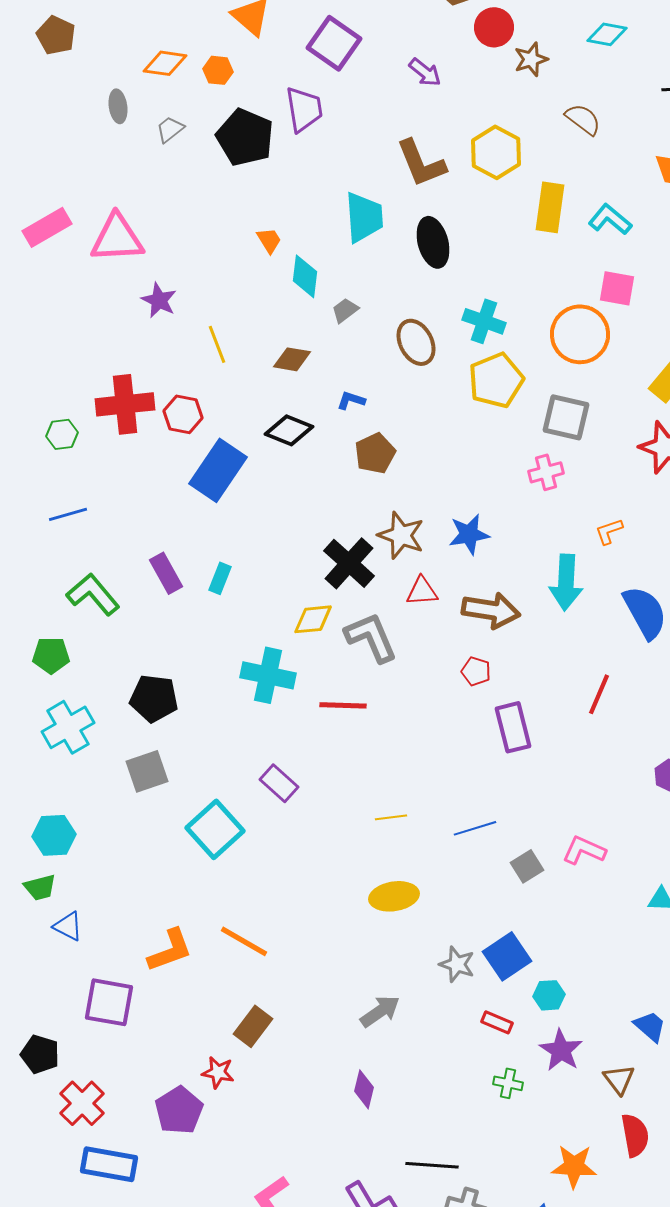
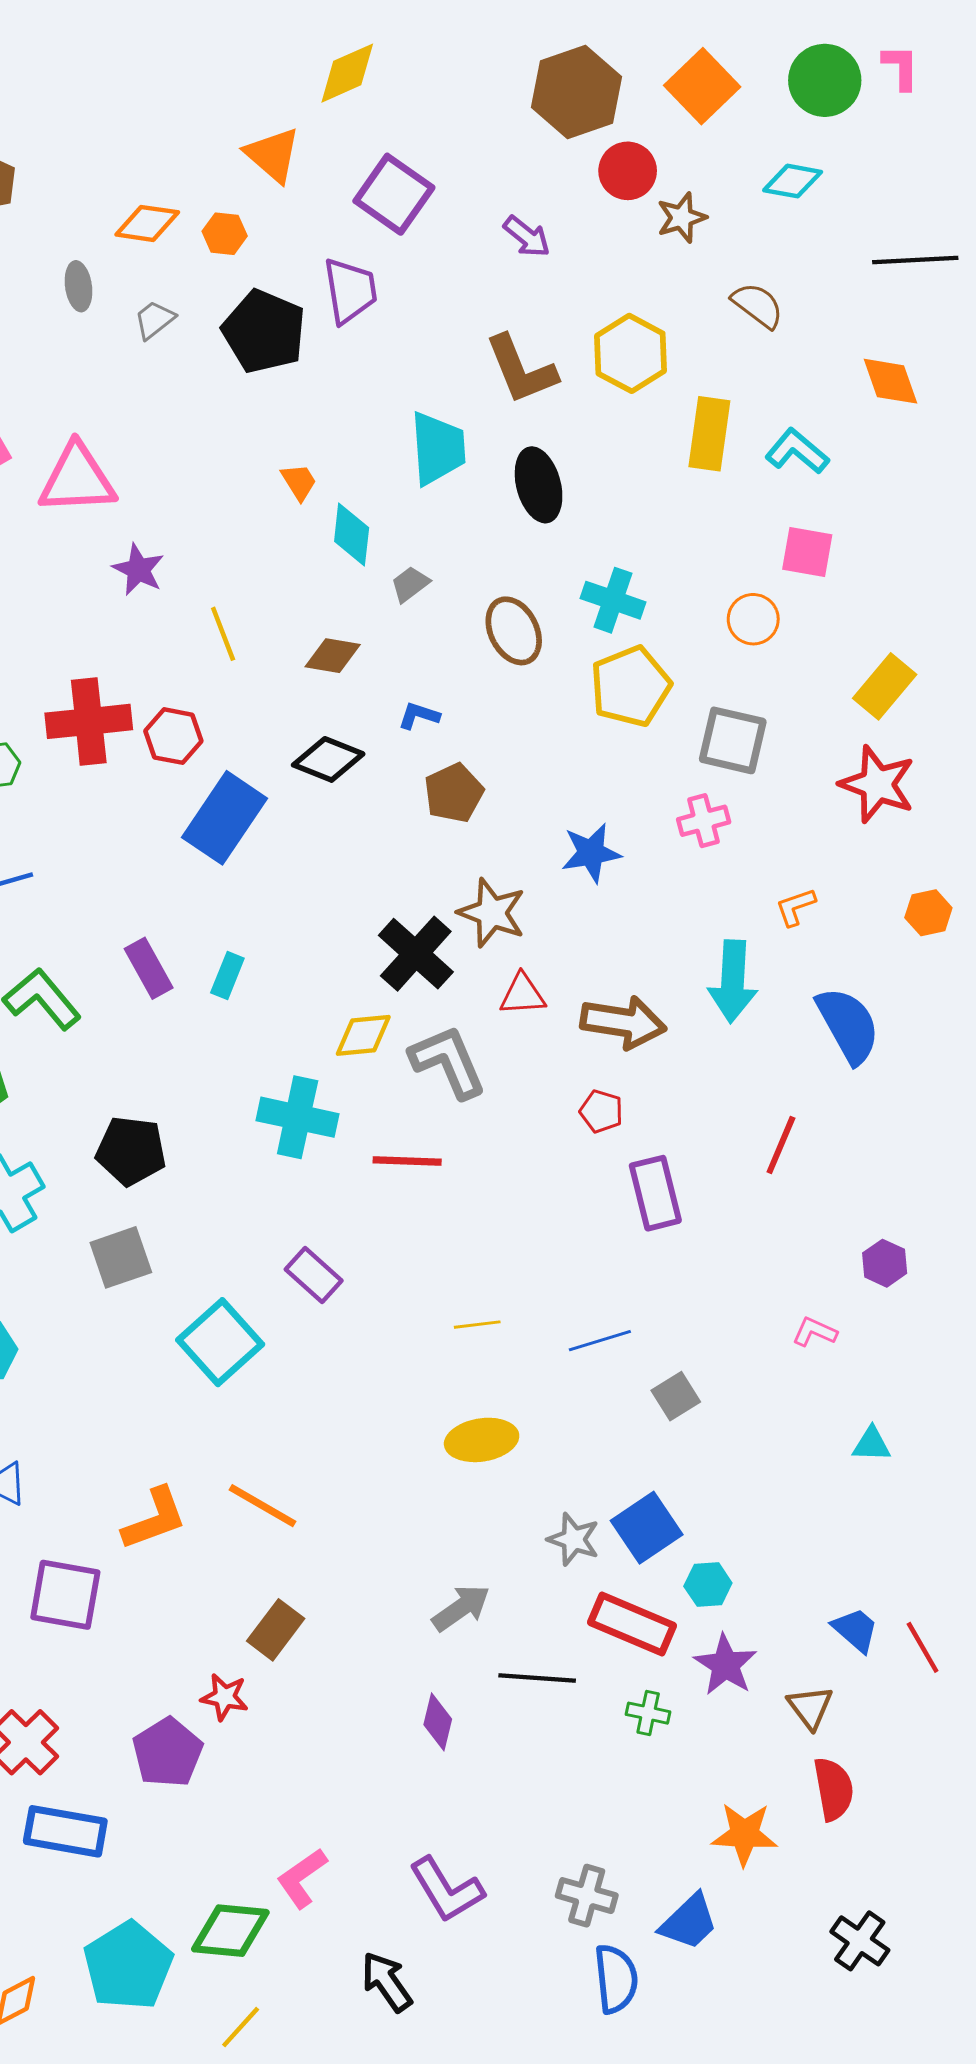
orange circle: (580, 334) -> (753, 619), size x0.6
blue star: (469, 534) -> (591, 853), moved
pink L-shape: (584, 850) -> (815, 1332), moved, size x0.7
red rectangle: (497, 1022) -> (632, 1624), size x1.8
black line: (432, 1165) -> (537, 1678), moved

